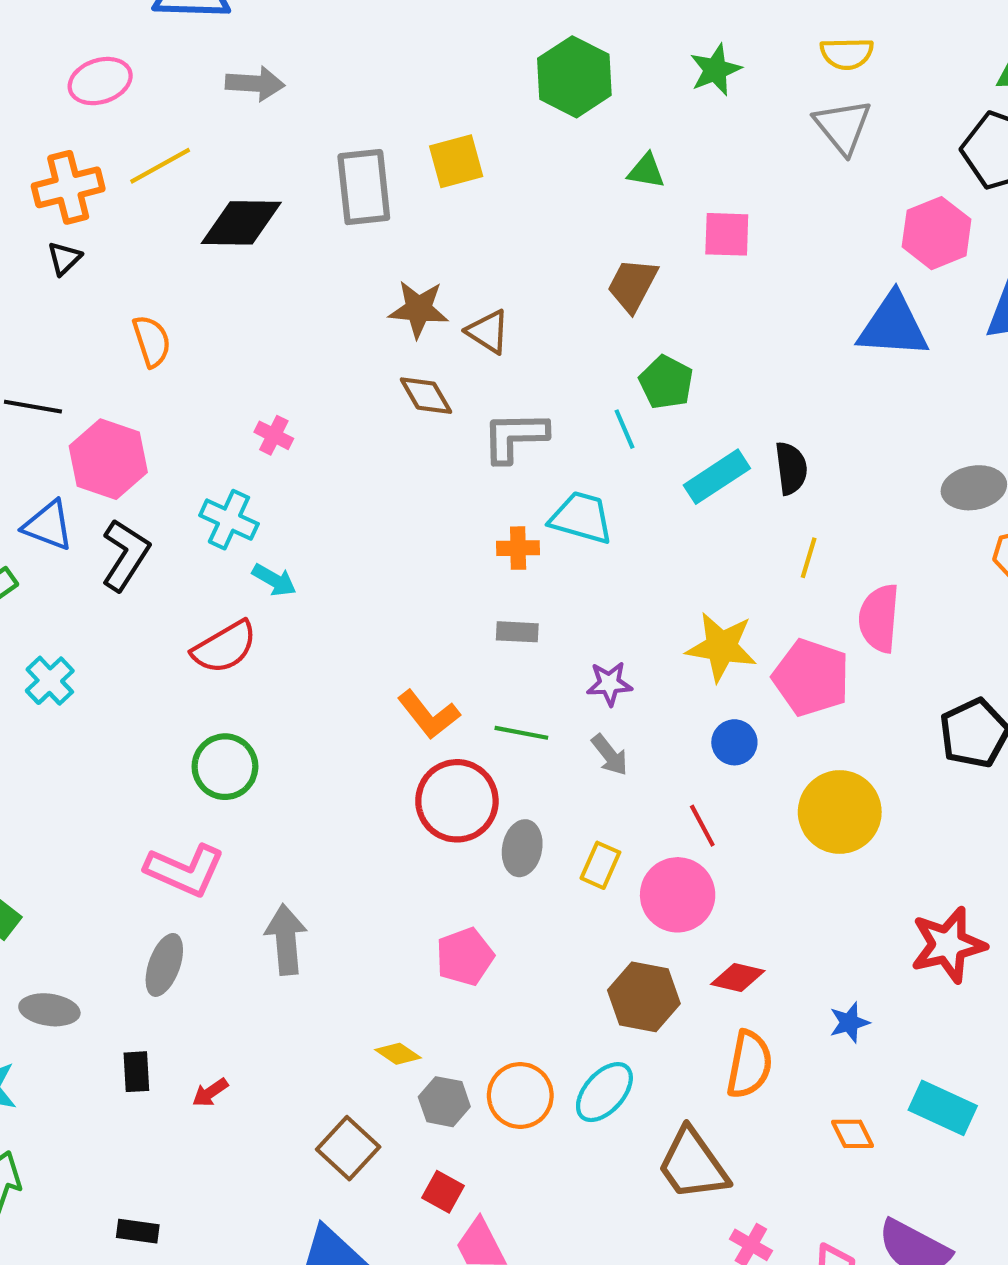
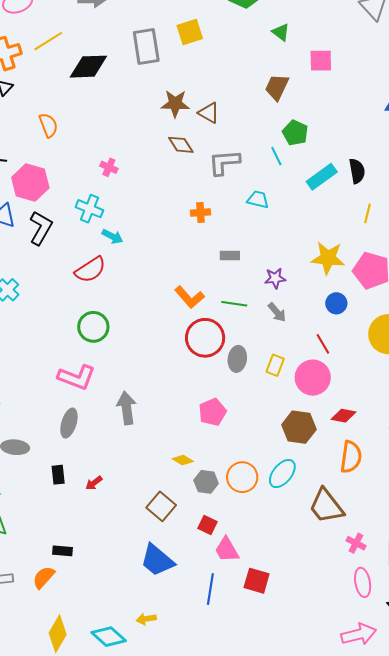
green triangle: (646, 171) -> (281, 32), turned 30
cyan trapezoid: (581, 518) -> (258, 200), size x0.7
orange cross: (518, 548) -> (200, 213), moved

